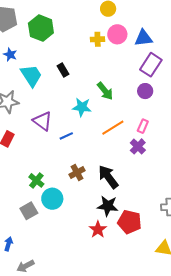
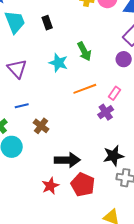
blue line: (66, 136) -> (22, 106), moved
brown cross: (77, 172) -> (41, 126), turned -35
black arrow: (108, 177) -> (67, 160), moved, turned 115
black star: (108, 206) -> (113, 156), moved, turned -30

